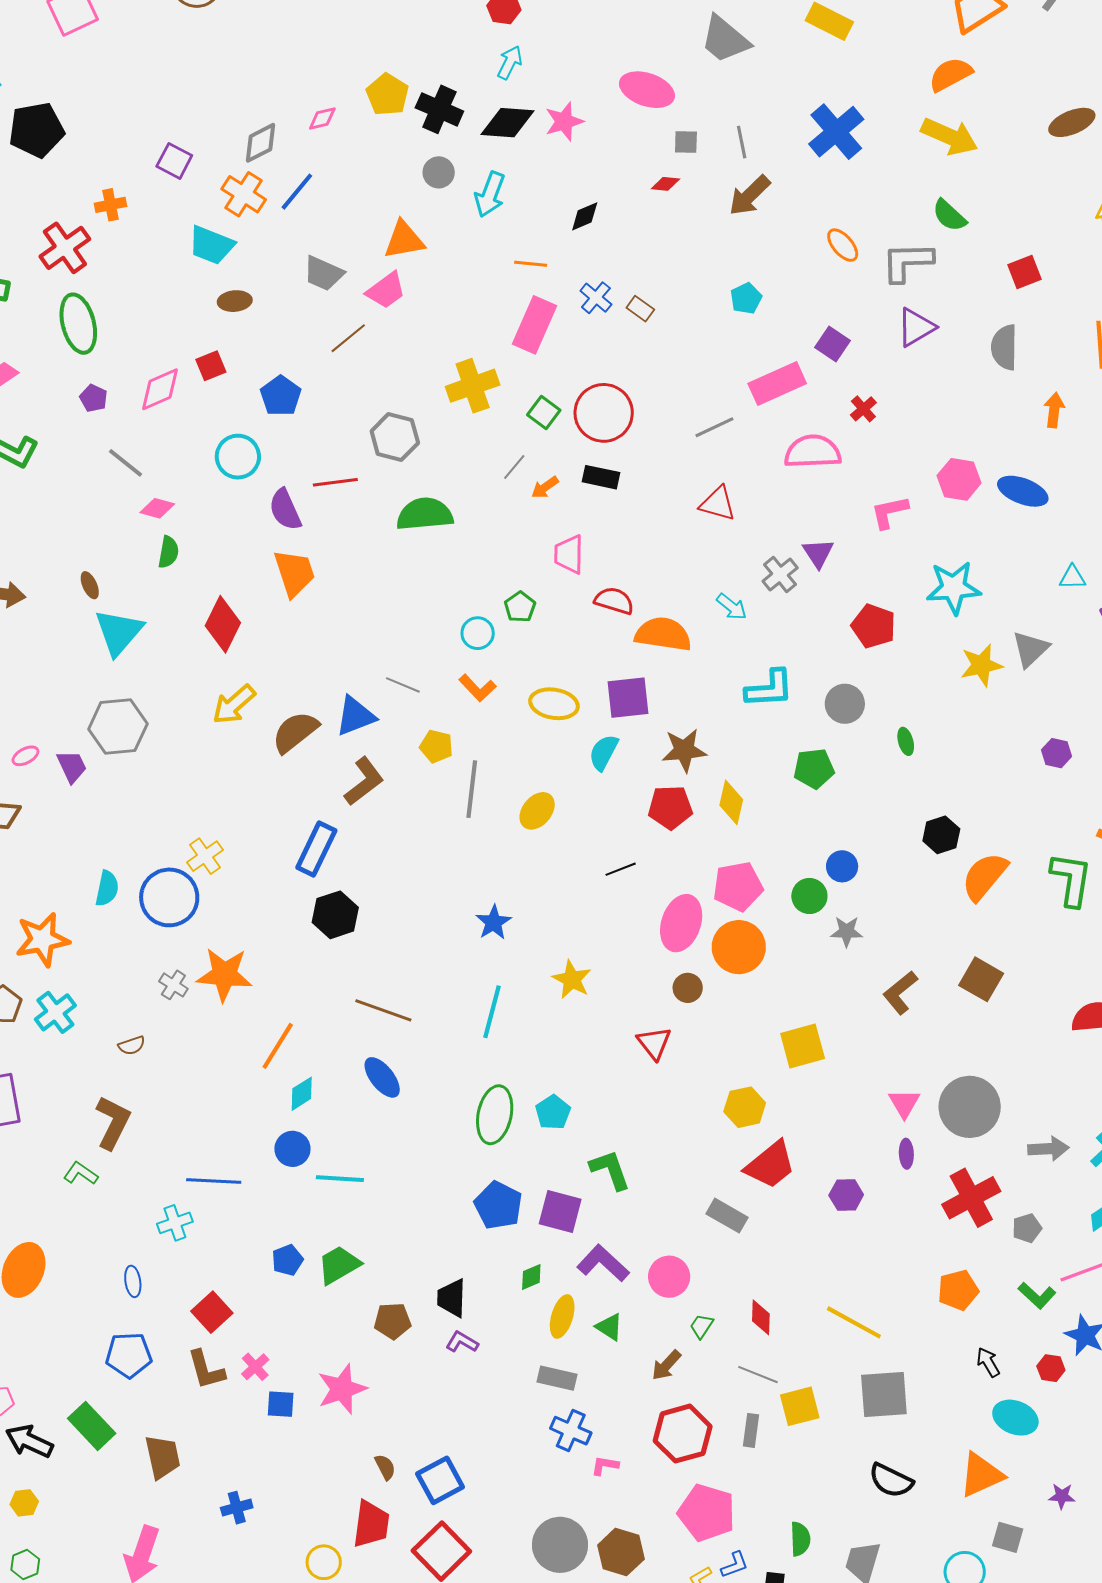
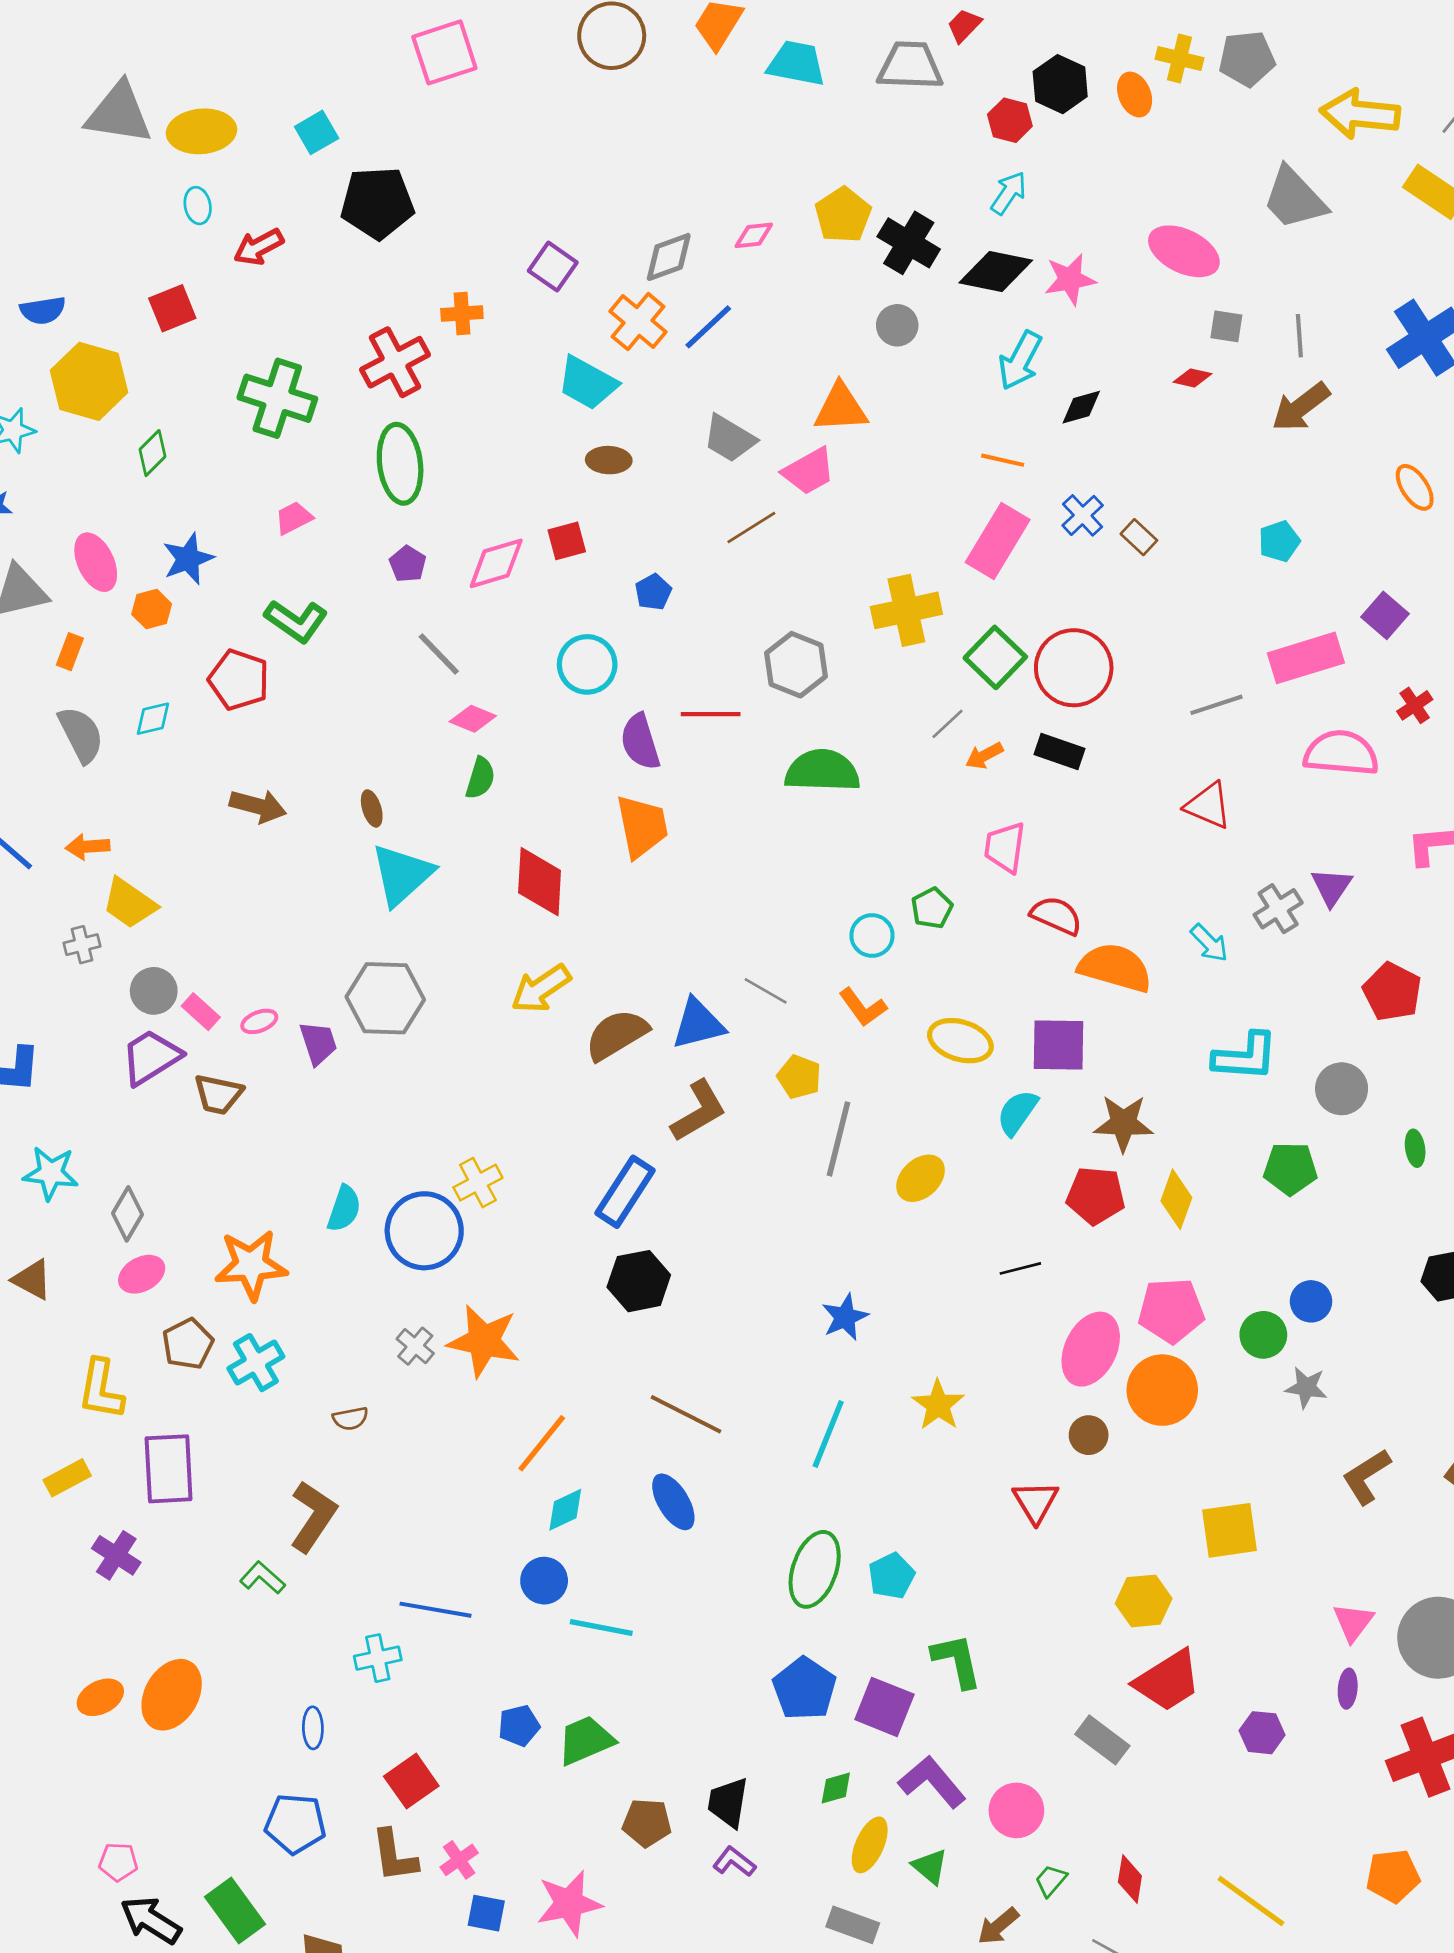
cyan arrow: (490, 194) -> (1020, 360), moved
blue pentagon: (281, 396) -> (653, 592), size x0.7
green square: (544, 413) -> (995, 657), size x1.4
red diamond: (223, 624) -> (540, 882), turned -30

